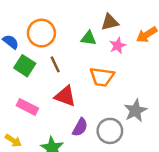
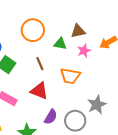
orange circle: (41, 33) -> (33, 30), moved
brown line: (55, 64) -> (40, 64), moved

